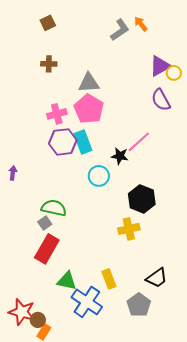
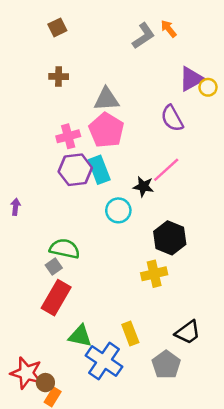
purple semicircle: (161, 100) -> (172, 118), moved

